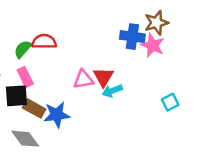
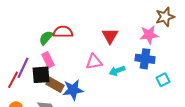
brown star: (156, 23) -> (165, 17), moved
blue cross: (132, 37) -> (145, 59), moved
pink star: (153, 45) -> (149, 35), turned -30
red triangle: (103, 77) -> (110, 36), moved

